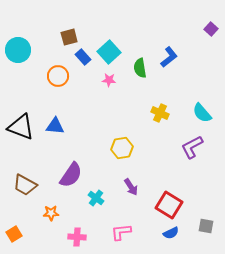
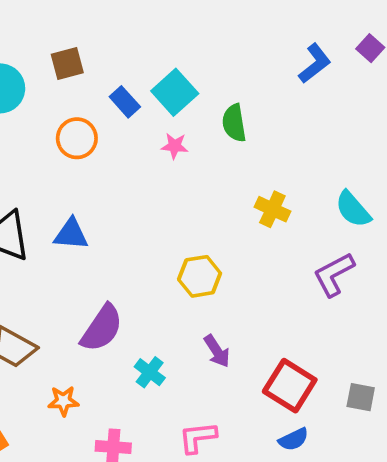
brown square: (69, 37) -> (67, 63), moved
blue L-shape: (169, 57) -> (315, 63), moved
gray square: (206, 226) -> (361, 397), moved

